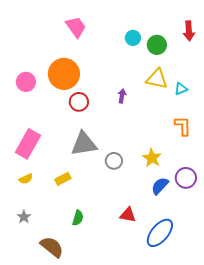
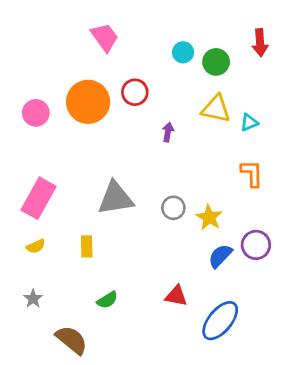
red circle: (79, 102) -> (135, 92), moved
gray circle: (114, 161) -> (173, 208), moved
yellow rectangle: (63, 179) -> (87, 246), turned -63
green semicircle: (78, 218) -> (107, 300), turned 42

